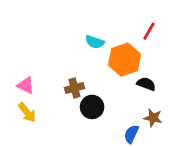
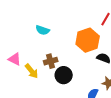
cyan semicircle: (95, 42) -> (43, 30), moved
yellow arrow: (27, 112) -> (32, 71), moved

